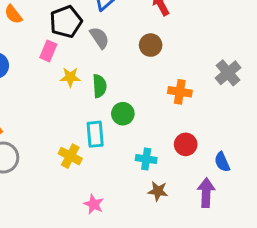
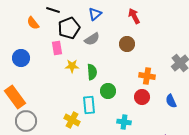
gray semicircle: (99, 38) -> (92, 39), turned 91
pink rectangle: (48, 51) -> (57, 48), turned -32
red circle: (186, 144) -> (142, 97), moved
blue semicircle: (222, 162) -> (171, 101), moved

